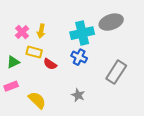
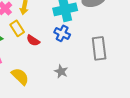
yellow rectangle: (34, 52) -> (17, 28), turned 42
gray rectangle: (116, 72) -> (99, 48), turned -40

